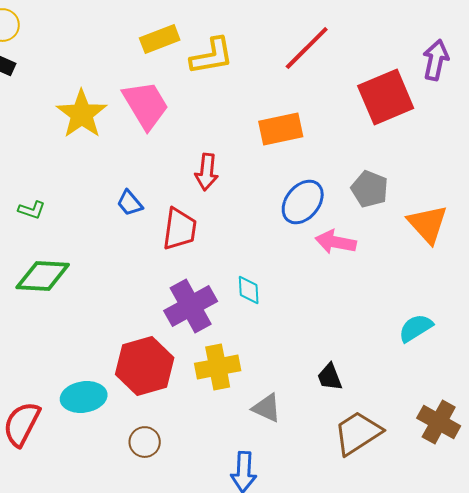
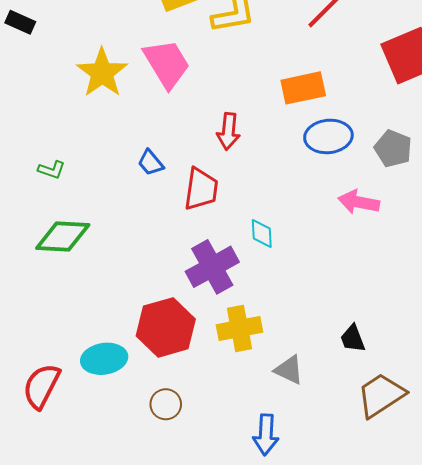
blue ellipse: (303, 202) -> (328, 136), moved, turned 45
cyan diamond: (249, 290) -> (262, 233), moved

